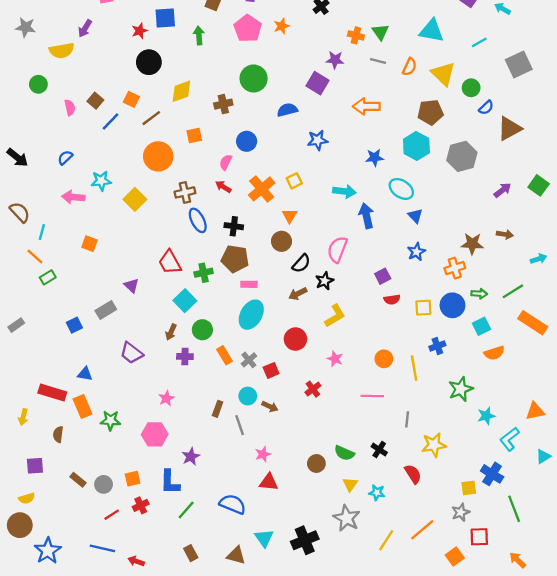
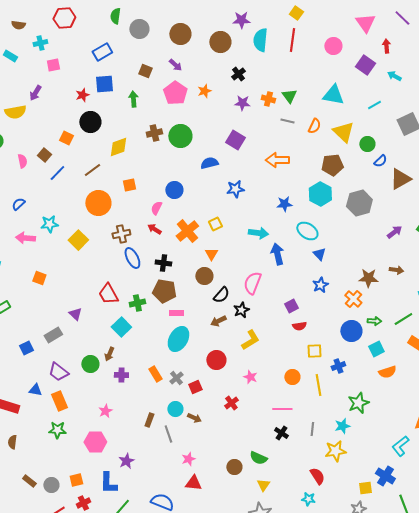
purple star: (335, 60) -> (242, 103), moved
orange square: (131, 99) -> (66, 138), moved
brown cross: (223, 104) -> (154, 133), moved
orange cross: (455, 268) -> (353, 299), turned -30
yellow square: (423, 308) -> (314, 351), moved
green circle: (202, 330) -> (90, 364), moved
purple trapezoid: (131, 353) -> (58, 372), moved
orange rectangle: (83, 406) -> (59, 401), moved
cyan star: (486, 416) -> (342, 426), moved
black cross: (379, 450) -> (281, 433), moved
cyan star: (377, 493) -> (308, 499), moved

